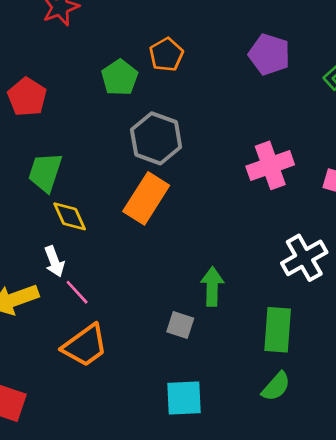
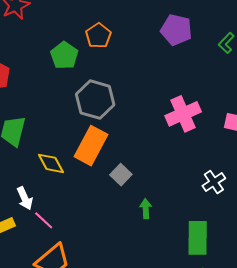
yellow diamond: (70, 216) -> (51, 163), moved
white cross: (304, 258) -> (214, 182), size x0.7
green arrow: (212, 287) -> (146, 209), size x0.7
gray square: (180, 325) -> (121, 175), moved, turned 30

